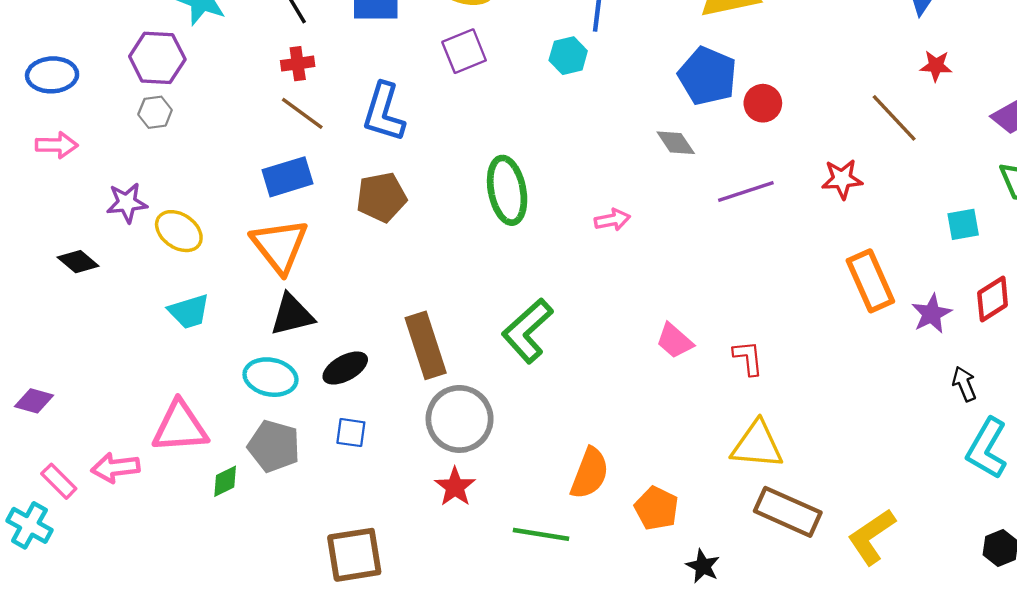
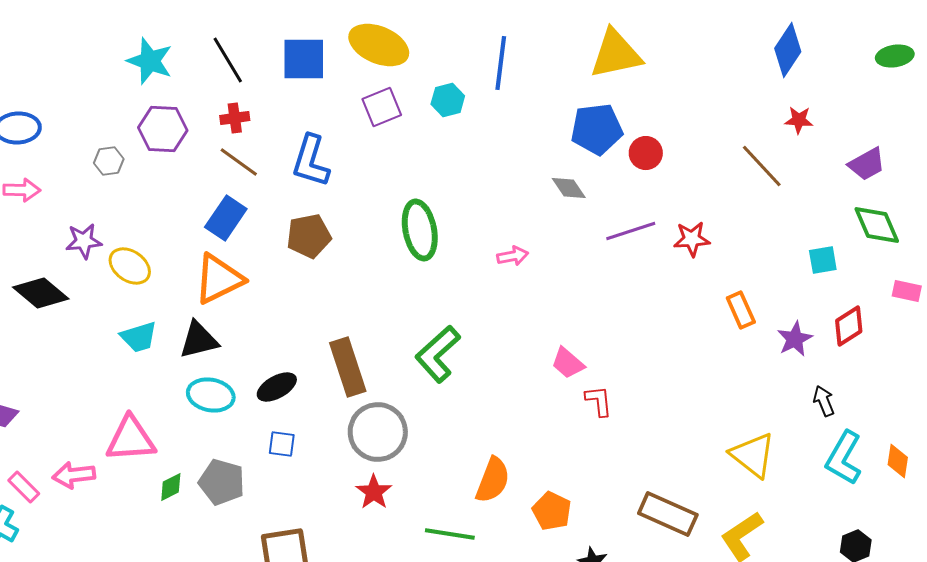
cyan hexagon: (568, 56) -> (448, 100), moved
purple hexagon: (157, 58) -> (163, 129), moved
blue pentagon: (707, 76) -> (597, 129), turned -30
blue rectangle: (287, 177) -> (226, 218), turned -39
red star: (842, 179) -> (692, 239), moved
orange triangle: (280, 246) -> (219, 279), turned 42
black diamond: (78, 262) -> (41, 293), size x1.5
orange rectangle: (870, 281) -> (741, 310), size x0.7
black triangle: (292, 315) -> (199, 340), moved
red L-shape: (748, 358) -> (599, 401), moved
yellow triangle: (757, 445) -> (753, 455), moved, turned 33
gray pentagon: (274, 446) -> (222, 482), moved

